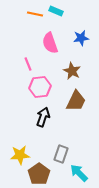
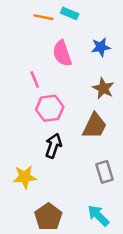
brown star: (72, 71) -> (103, 88), moved
gray rectangle: (61, 154) -> (105, 172), moved, turned -36
yellow star: (20, 155) -> (25, 177), moved

